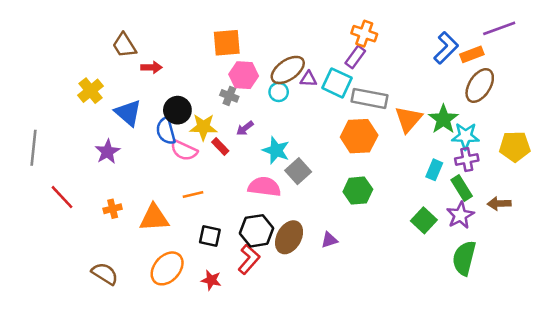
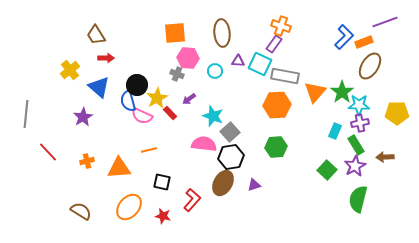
red arrow: (151, 67) -> (106, 58), moved
brown ellipse: (288, 70) -> (222, 33), moved, turned -60
yellow star: (203, 127) -> (157, 98), turned -30
black hexagon: (257, 231) -> (231, 157), moved

